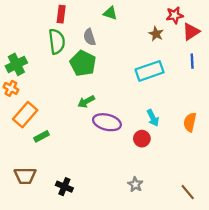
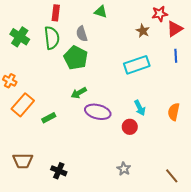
green cross: (16, 64) -> (20, 37), moved, turned -30
green rectangle: (41, 136) -> (49, 118), moved

